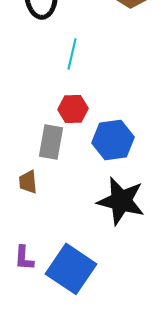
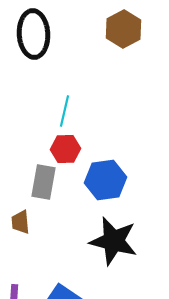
cyan line: (72, 54) -> (64, 111), moved

